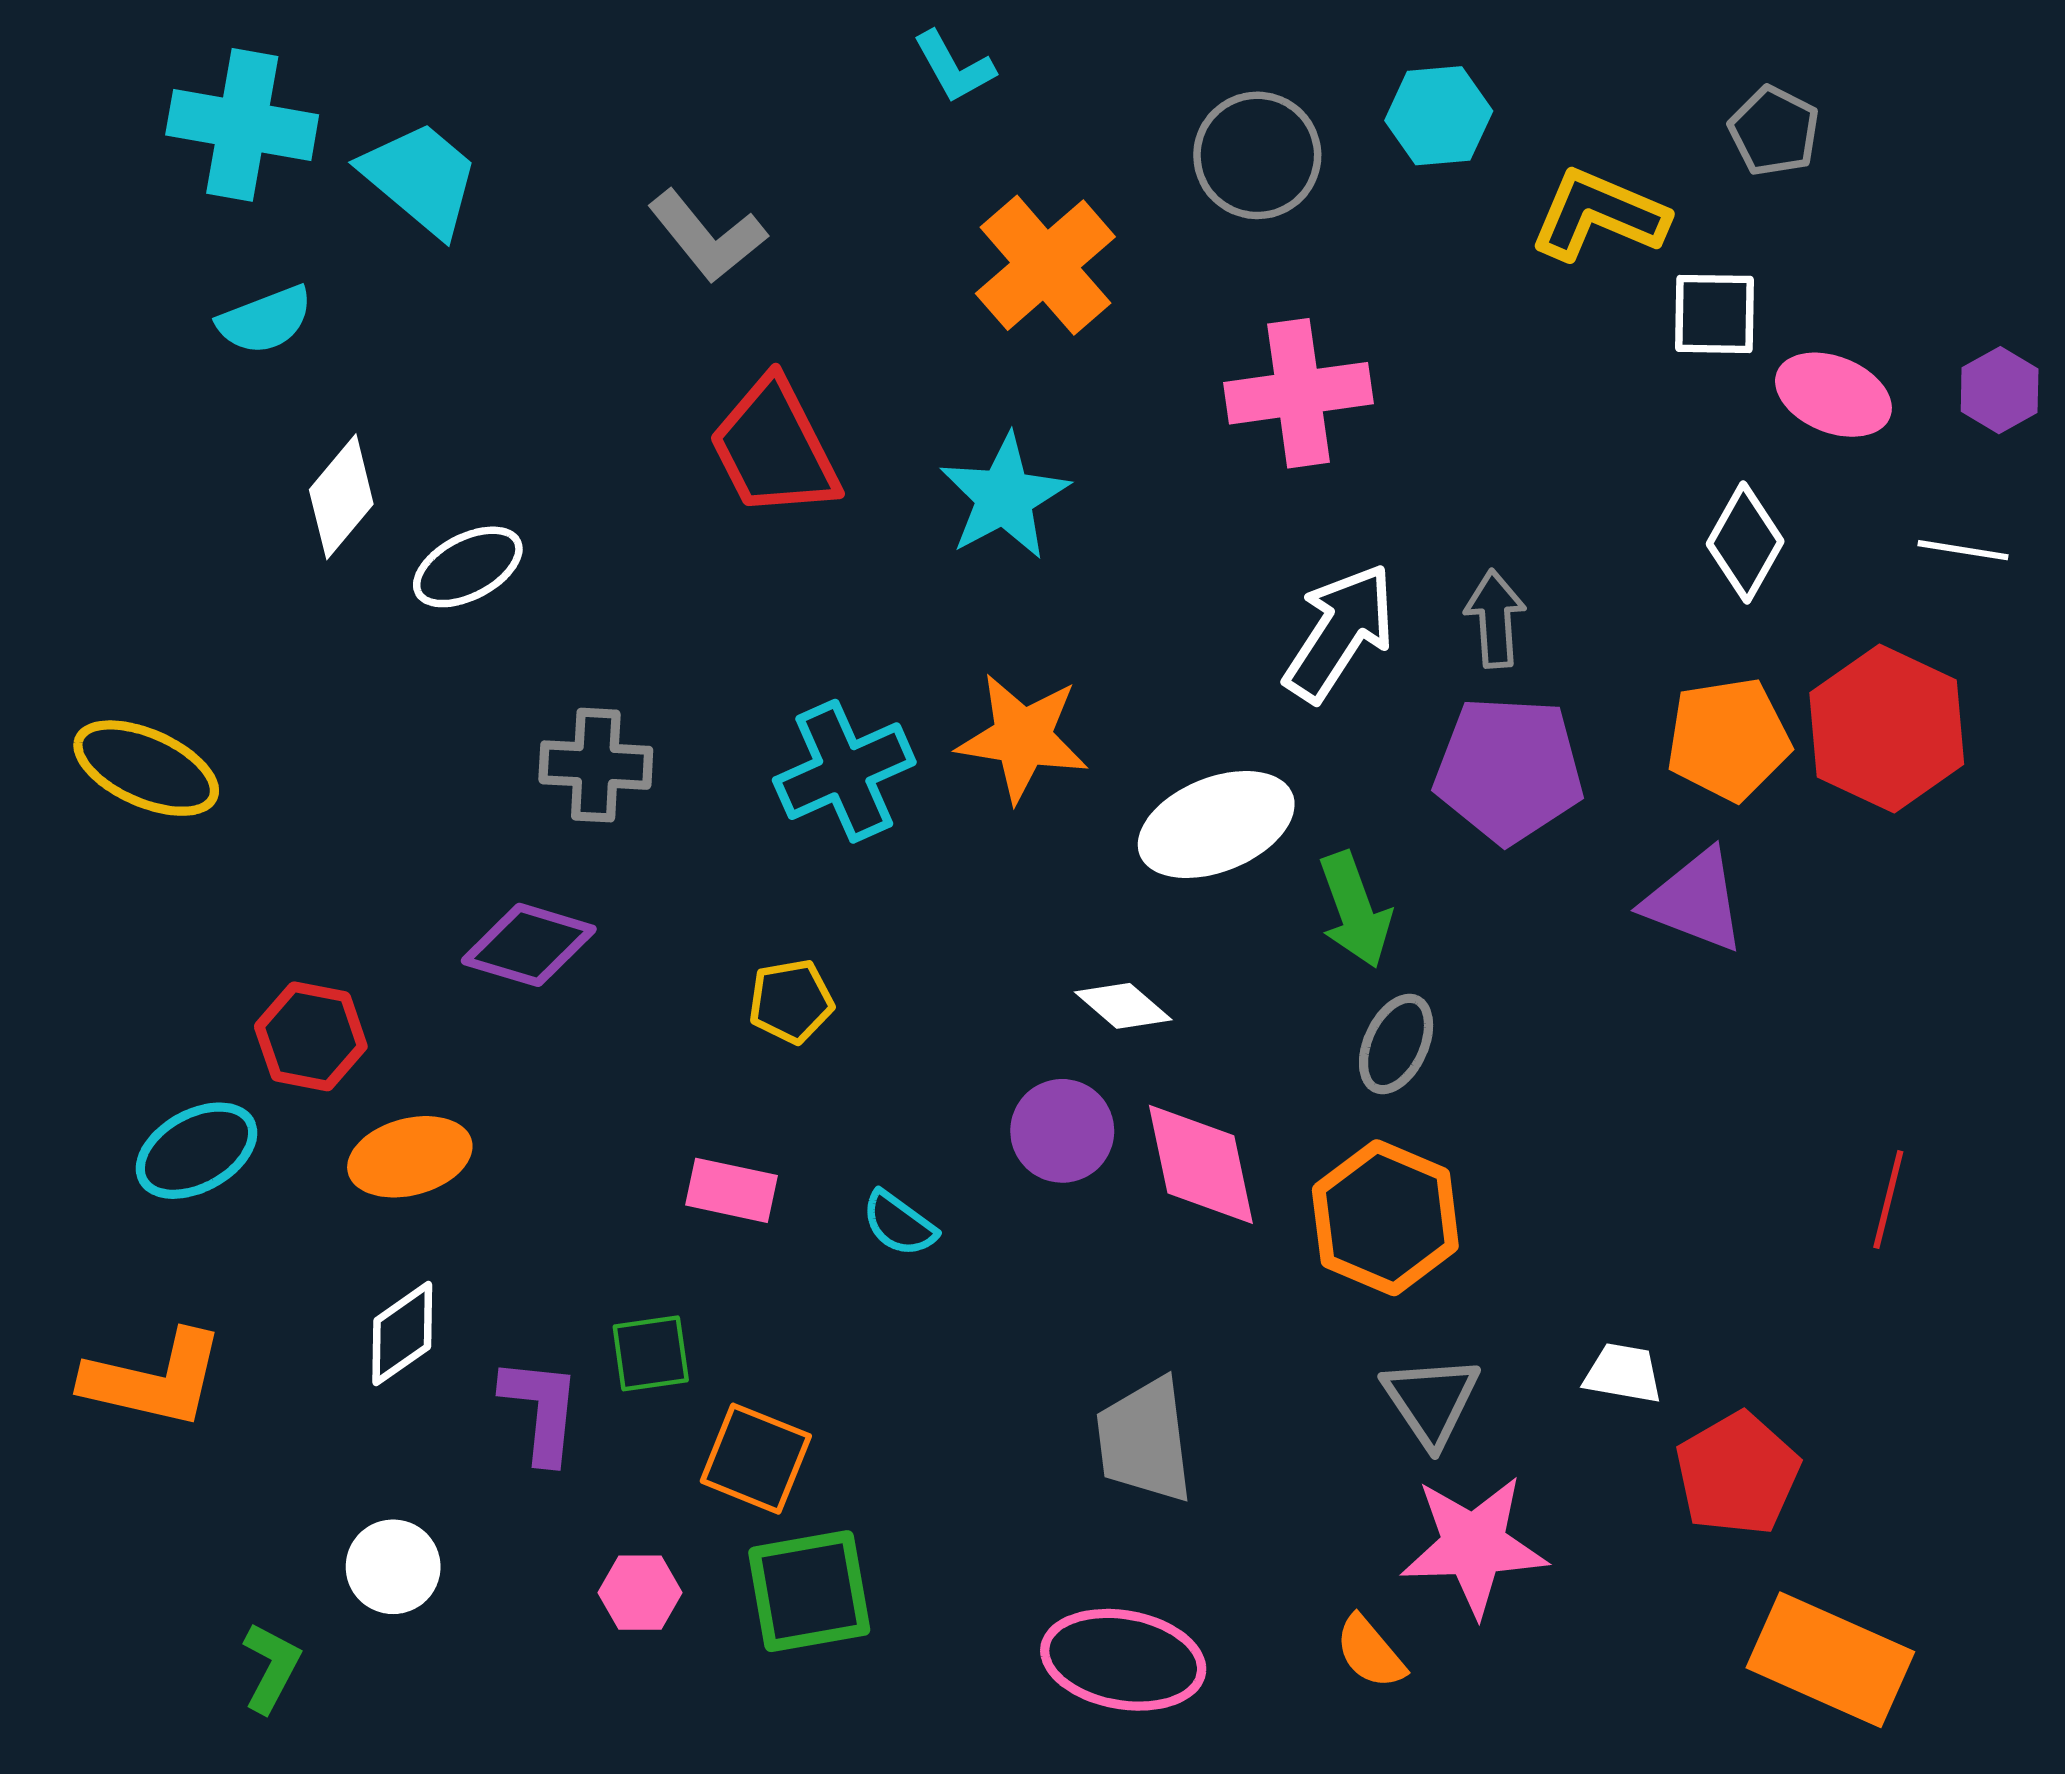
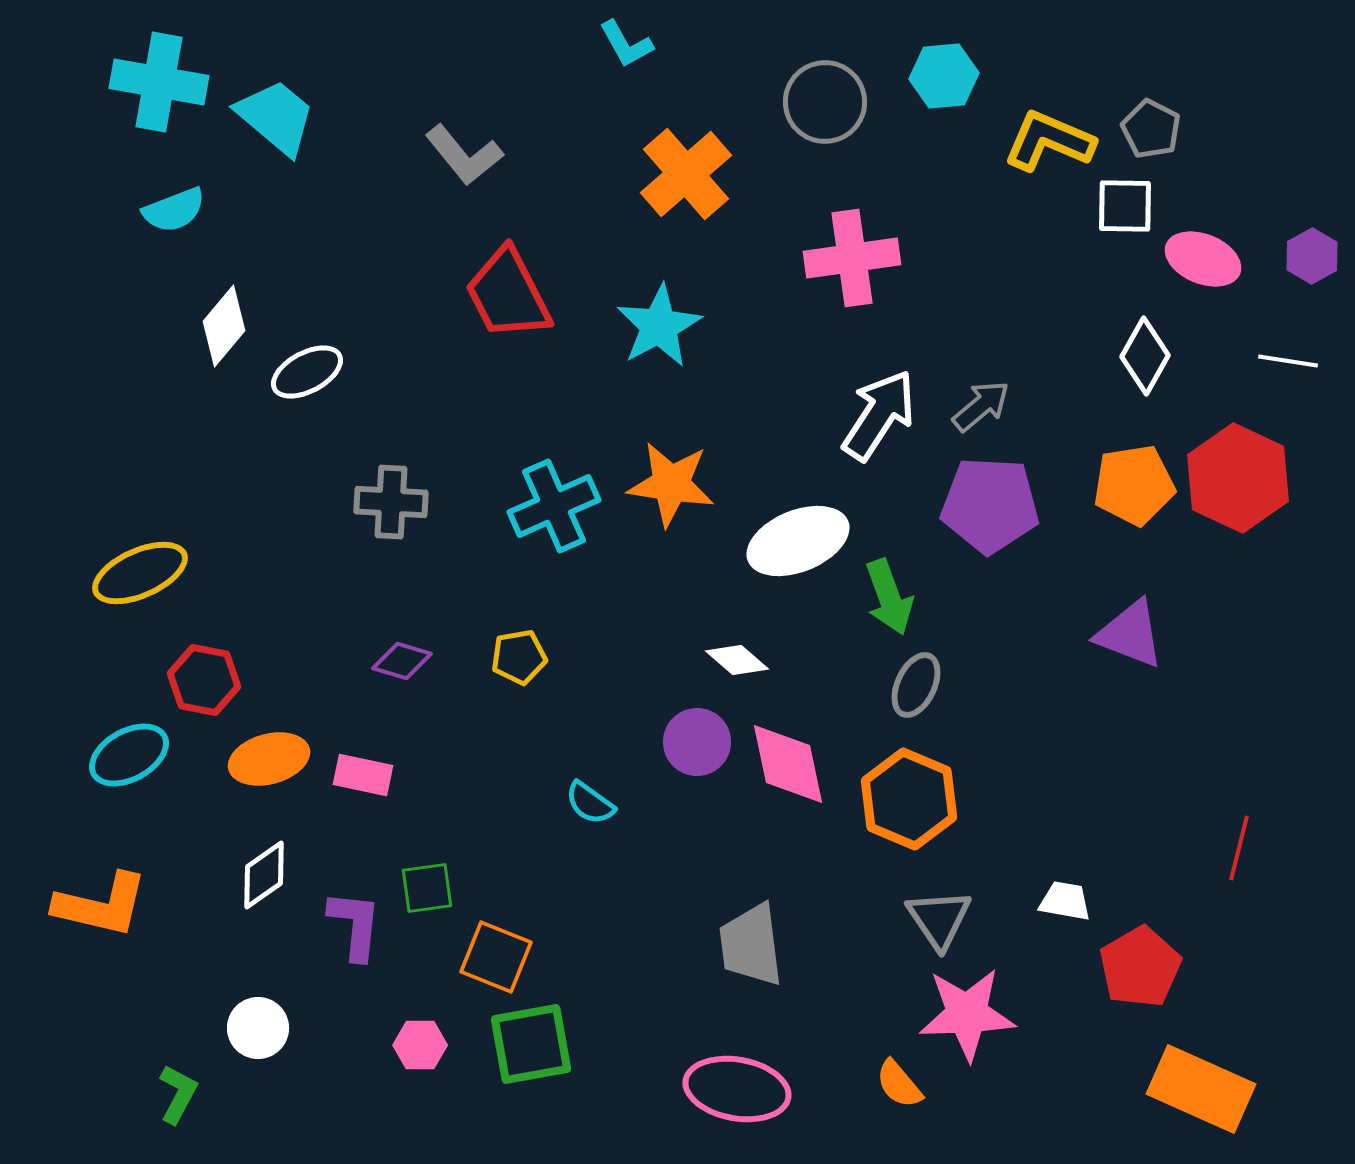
gray pentagon: (1774, 131) -> (1151, 129), moved
gray arrow: (1495, 619) -> (981, 406), turned 54
yellow ellipse: (146, 768) -> (140, 573), moved, turned -48
purple triangle: (1695, 901) -> (1130, 634), moved
purple diamond: (529, 945) -> (402, 661), moved, size x0.7
pink rectangle: (731, 1190) -> (363, 775), moved
red line: (1888, 1199) -> (1239, 848), moved

